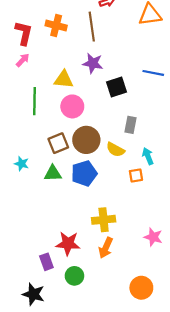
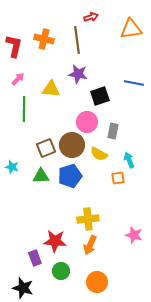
pink arrow: (23, 60) -> (18, 79), moved
pink circle: (72, 106) -> (87, 122), moved
orange circle: (141, 288) -> (97, 282), moved

